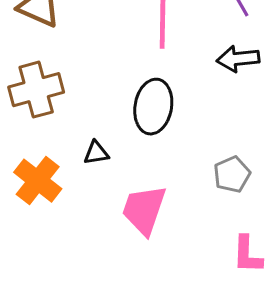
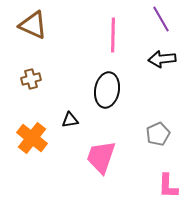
brown cross: (36, 90) -> (31, 79), size x0.6

